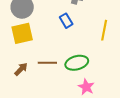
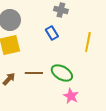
green ellipse: (77, 63) -> (62, 73), turned 45

